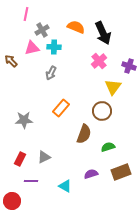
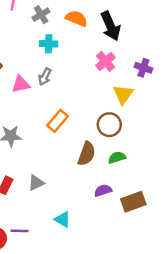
gray cross: (42, 30) -> (41, 15), moved
pink triangle: (32, 48) -> (21, 84), moved
green semicircle: (108, 147) -> (117, 158), moved
purple semicircle: (91, 174) -> (103, 190), moved
purple line: (31, 181) -> (20, 231), moved

